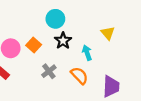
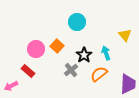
black star: (63, 41) -> (84, 55), moved
orange semicircle: (79, 76) -> (99, 74), turned -84

